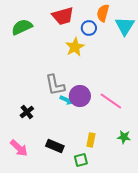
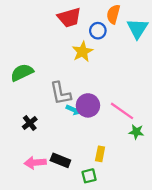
green semicircle: (22, 27) -> (22, 72), moved
green star: (124, 137) -> (136, 132), moved
pink arrow: (19, 148) -> (35, 163), moved, turned 132

